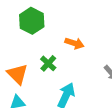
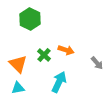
orange arrow: (74, 43) -> (66, 50), moved

